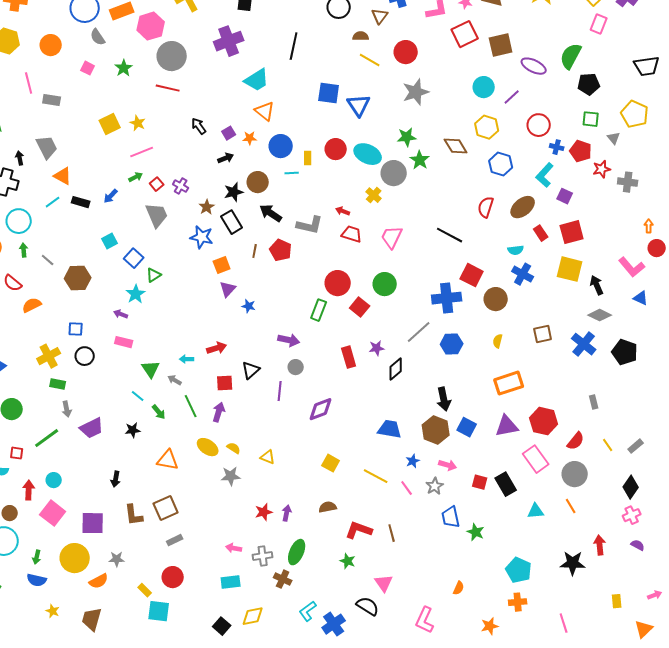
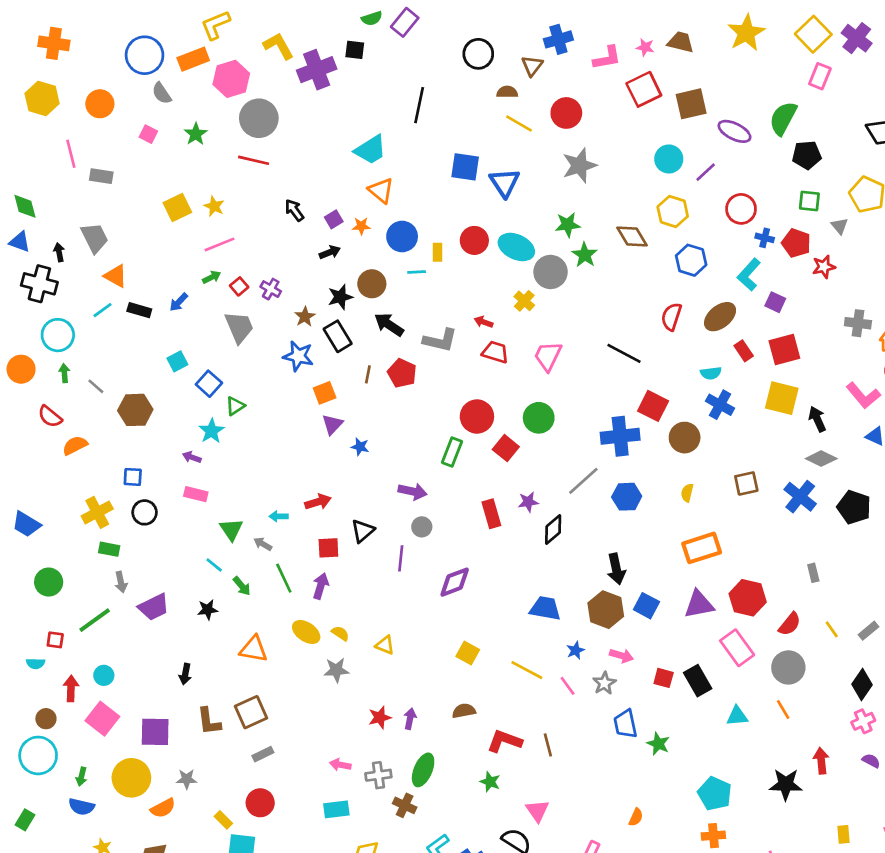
purple cross: (229, 41) -> (317, 70), moved
gray cross: (628, 182) -> (858, 323), moved

